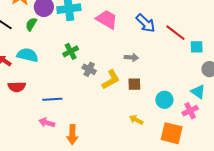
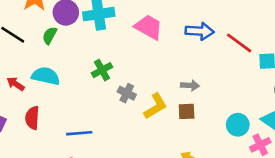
blue arrow: (146, 23) -> (200, 31), turned -40
gray arrow: (131, 57) -> (190, 85), moved
red semicircle: (17, 87) -> (32, 118), turned 96
cyan circle: (164, 100) -> (238, 125), moved

